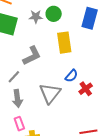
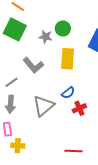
gray star: (36, 17) -> (45, 37), moved
gray L-shape: (32, 56) -> (33, 65), turned 65

